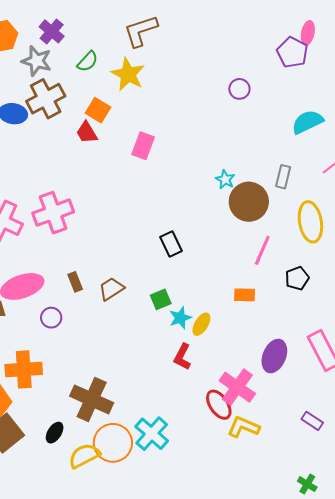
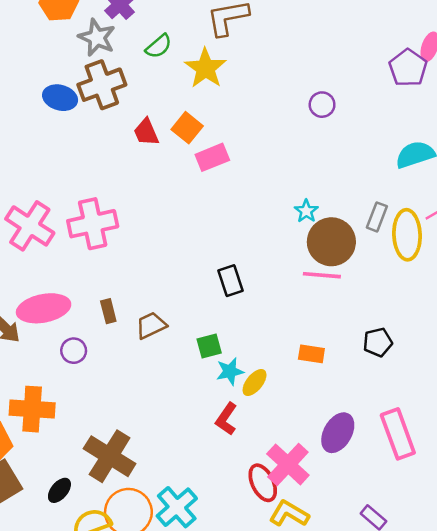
purple circle: (239, 89) -> (322, 105), moved
orange square: (98, 110) -> (187, 128), moved
pink rectangle: (143, 146) -> (212, 157), turned 40
yellow ellipse: (310, 222) -> (407, 235), moved
pink line: (262, 250) -> (322, 275), moved, turned 64

